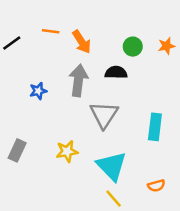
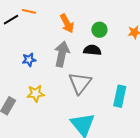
orange line: (51, 31) -> (29, 11), moved
green circle: (133, 47) -> (99, 30), moved
yellow star: (67, 151) -> (36, 93), moved

